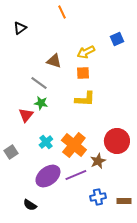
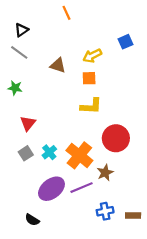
gray line: (39, 83) -> (19, 52), moved
green star: (41, 103) -> (15, 88), moved
red circle: (117, 141) -> (116, 138), moved
gray square: (11, 152) -> (26, 153), moved

